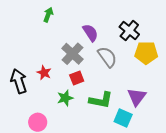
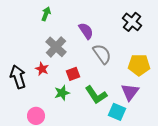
black cross: (129, 31) -> (132, 22), moved
yellow pentagon: (146, 53) -> (139, 65), moved
gray cross: (72, 54) -> (56, 47), moved
green L-shape: (101, 100) -> (96, 95), turned 45

